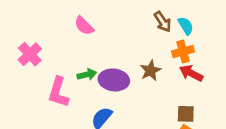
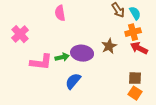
pink semicircle: (84, 26) -> (60, 13), turned 35
green arrow: (87, 75) -> (62, 57), moved
pink L-shape: (58, 92) -> (41, 62), turned -100

